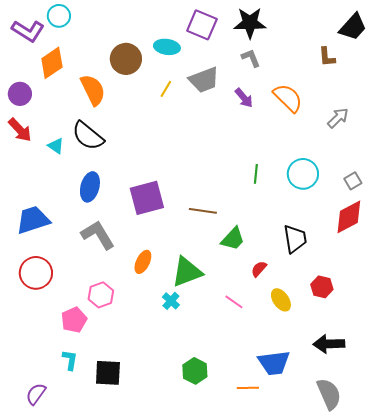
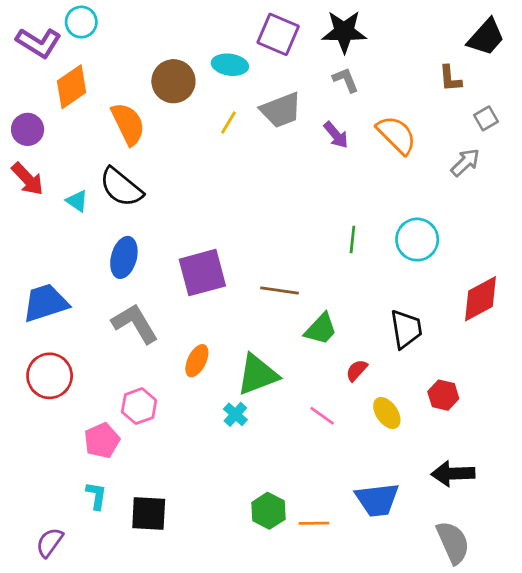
gray square: (353, 181) -> (486, 118), moved
orange line: (248, 388) -> (314, 523), moved

